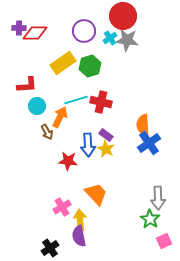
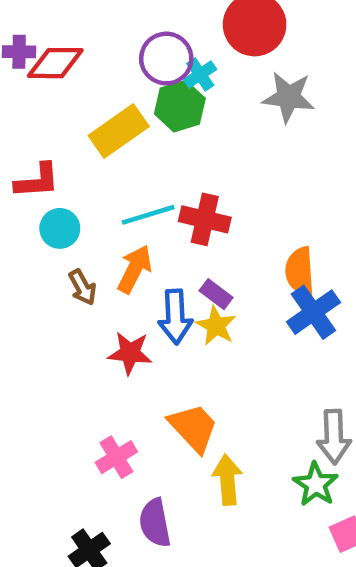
cyan cross: (110, 38) -> (200, 74), moved
gray star: (127, 40) -> (289, 97), moved
green hexagon: (90, 66) -> (180, 106), moved
orange arrow: (60, 117) -> (135, 269), moved
yellow arrow: (80, 220) -> (227, 480), moved

